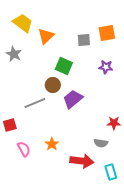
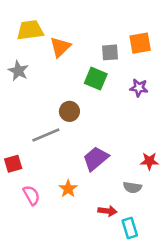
yellow trapezoid: (23, 23) -> (30, 30), turned -45
green square: (64, 66) -> (96, 79), moved
purple trapezoid: (73, 99) -> (96, 159), moved
red arrow: (82, 161) -> (107, 211), size x0.6
cyan rectangle: (111, 172) -> (130, 228), moved

